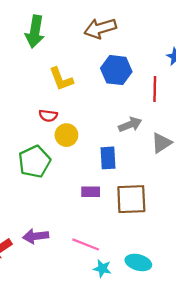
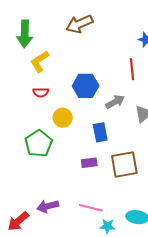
blue hexagon: (116, 70) -> (86, 86), moved
yellow L-shape: (61, 79) -> (40, 61), moved, turned 85
red semicircle: (48, 116) -> (41, 92), moved

